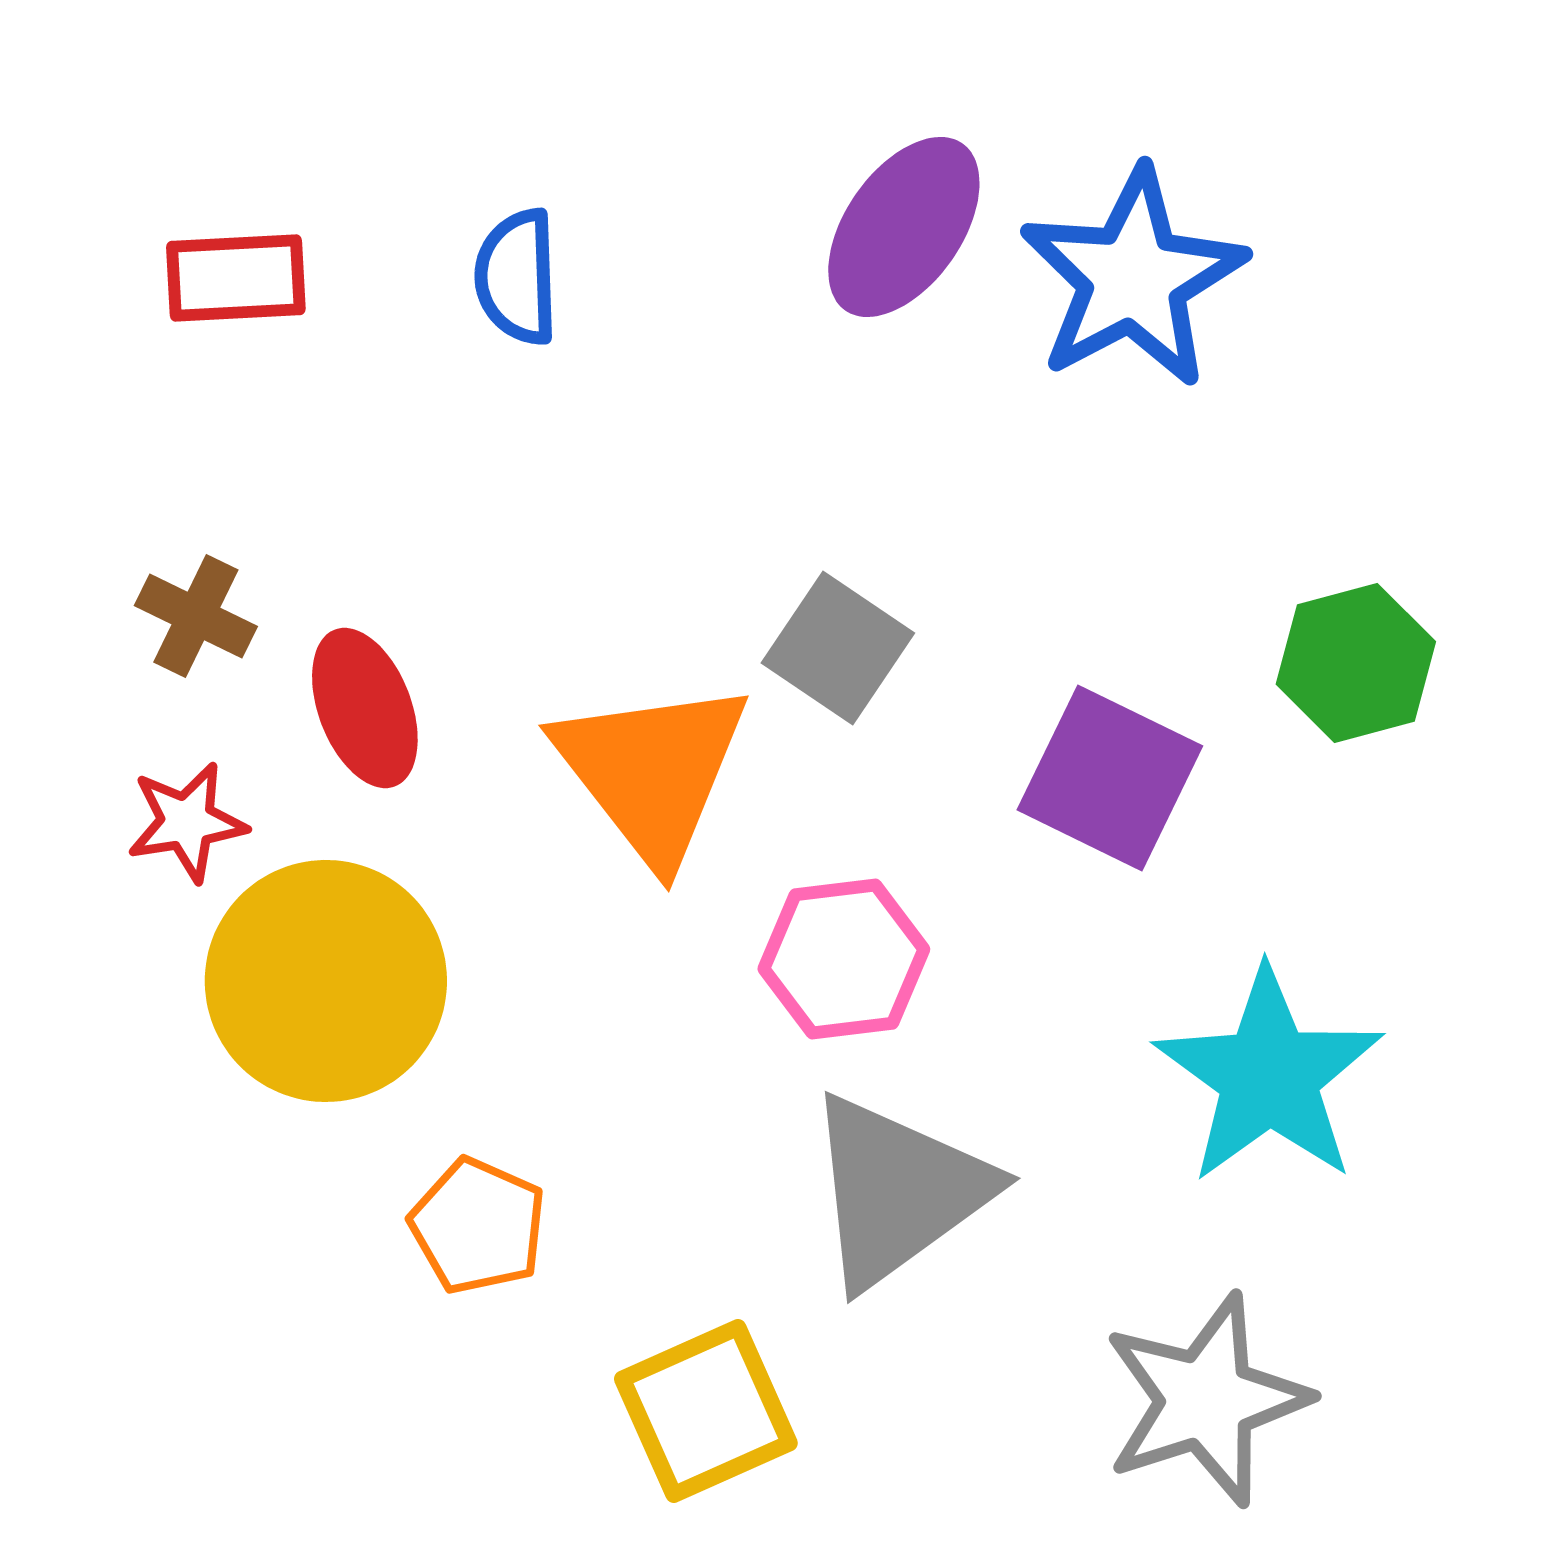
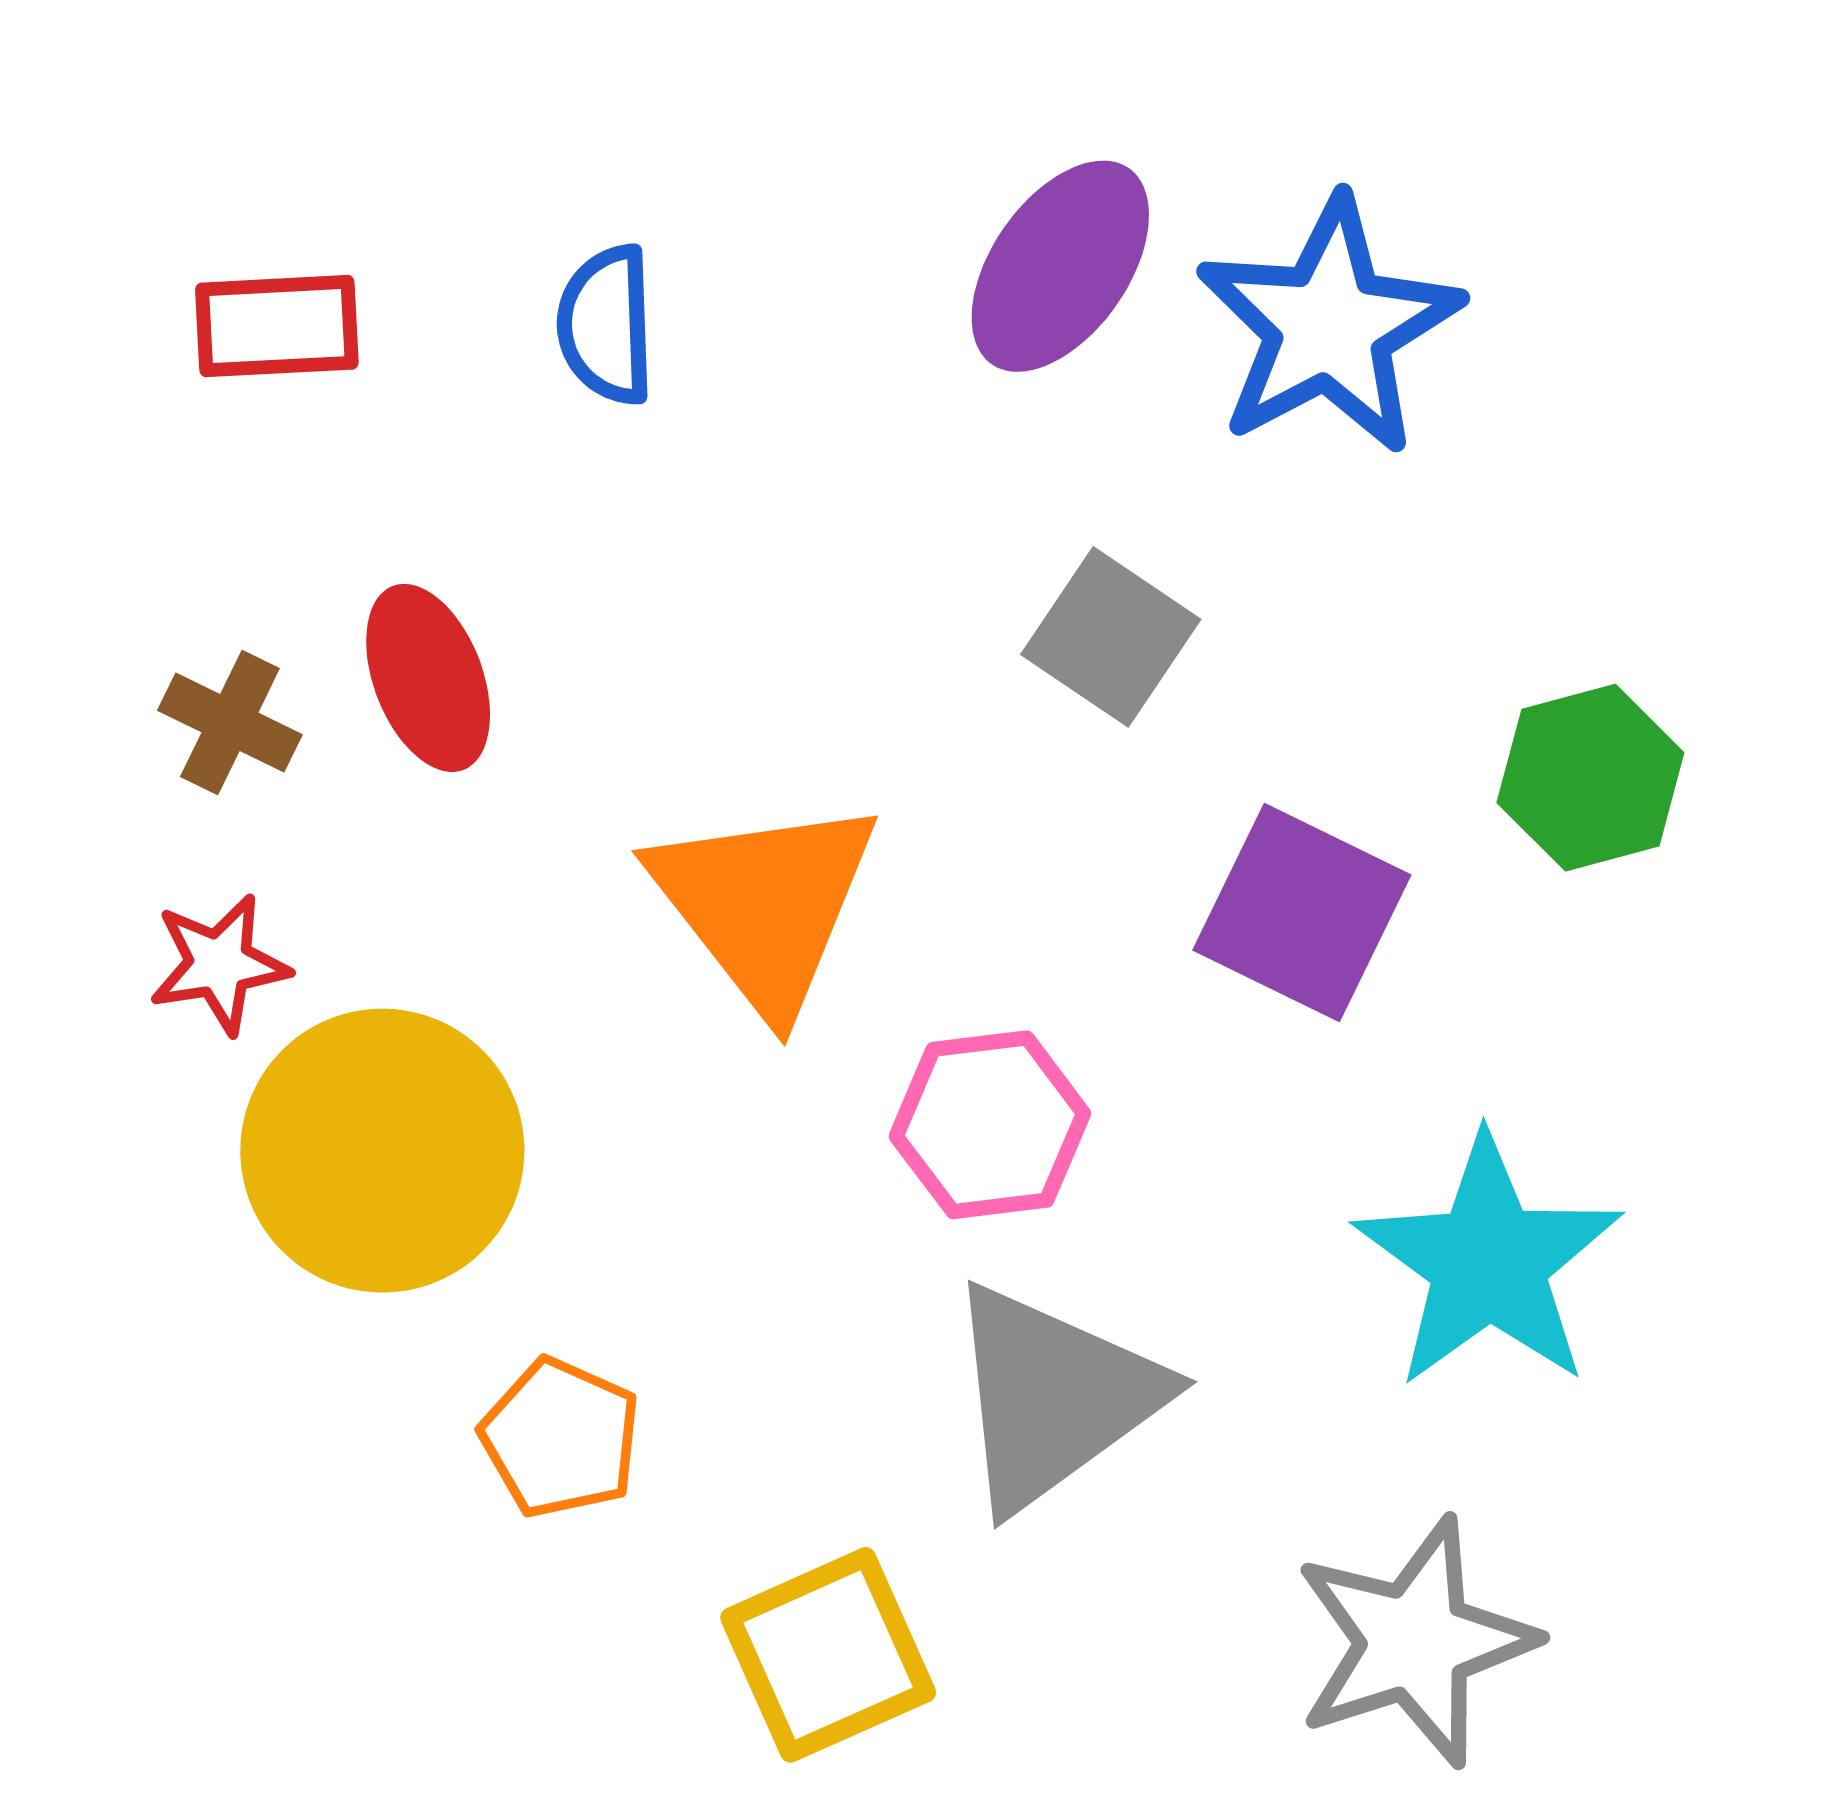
gray square: (838, 648) -> (1111, 637), moved
red ellipse: (365, 708) -> (428, 678), moved

